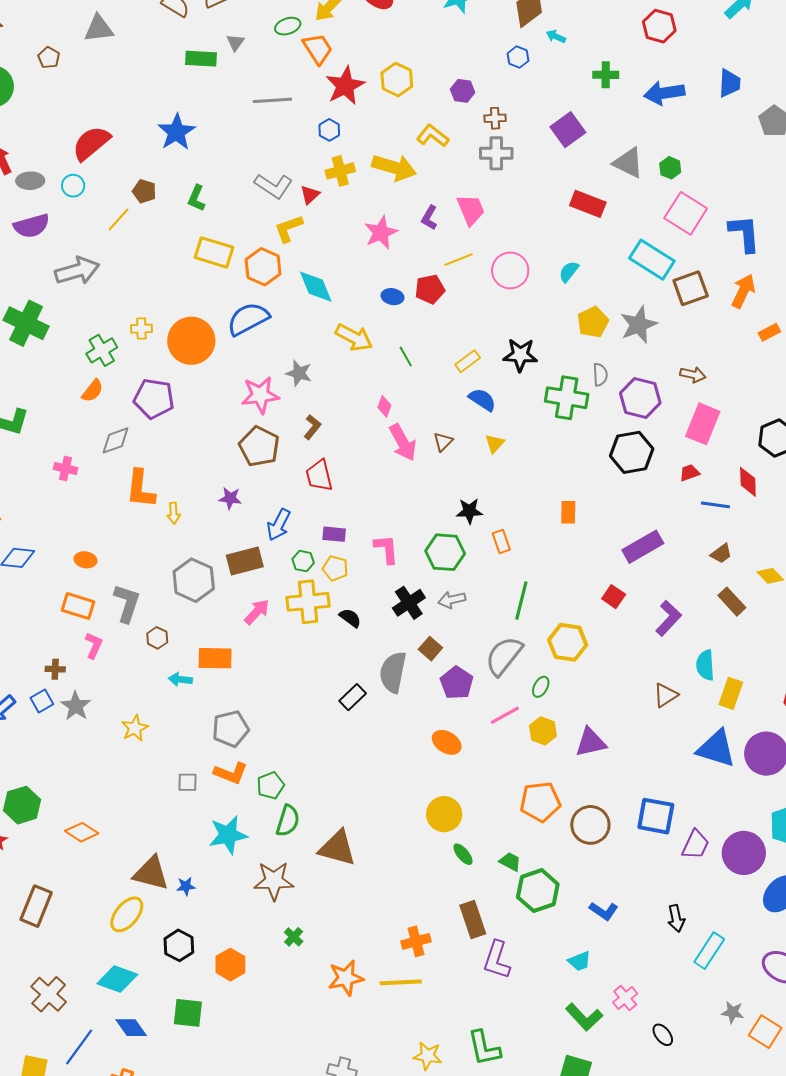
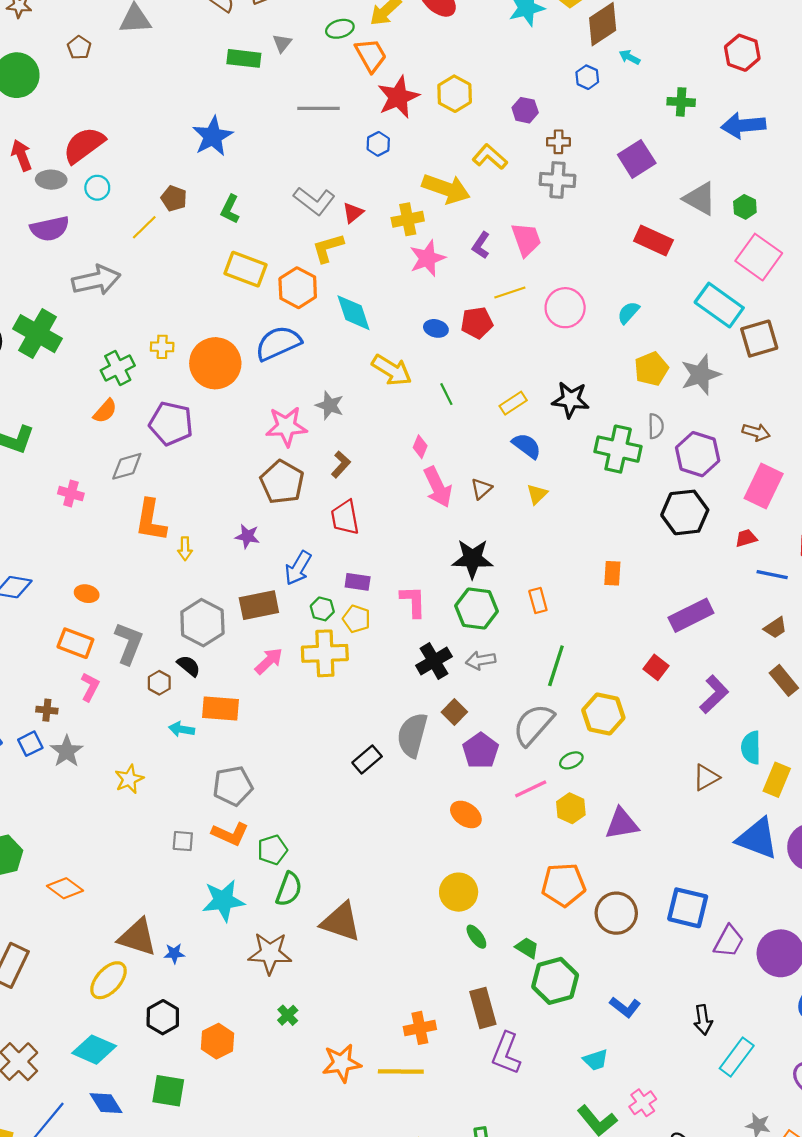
red semicircle: (91, 143) -> (84, 145), moved
yellow cross: (340, 171) -> (408, 219), moved
black star: (469, 511) -> (472, 559), moved, size x1.4
black semicircle: (350, 618) -> (189, 666), moved
green ellipse: (541, 687) -> (571, 760), turned 35

